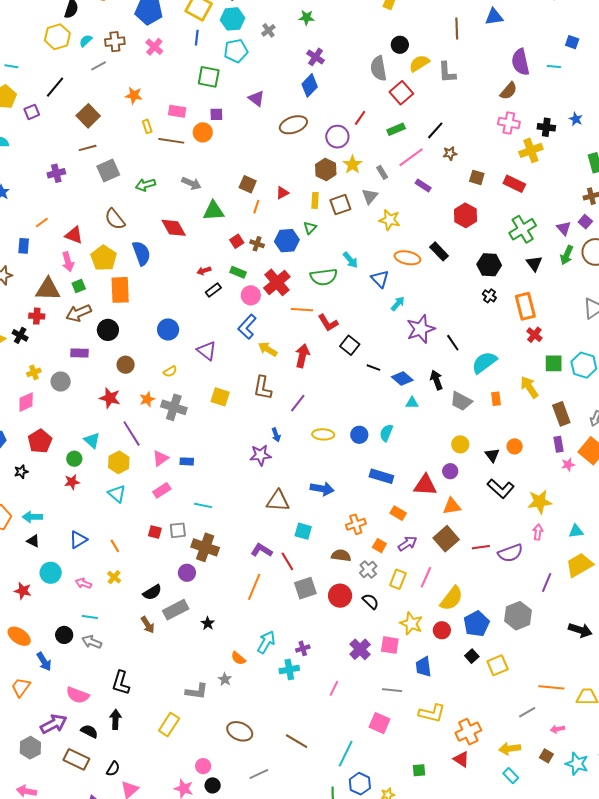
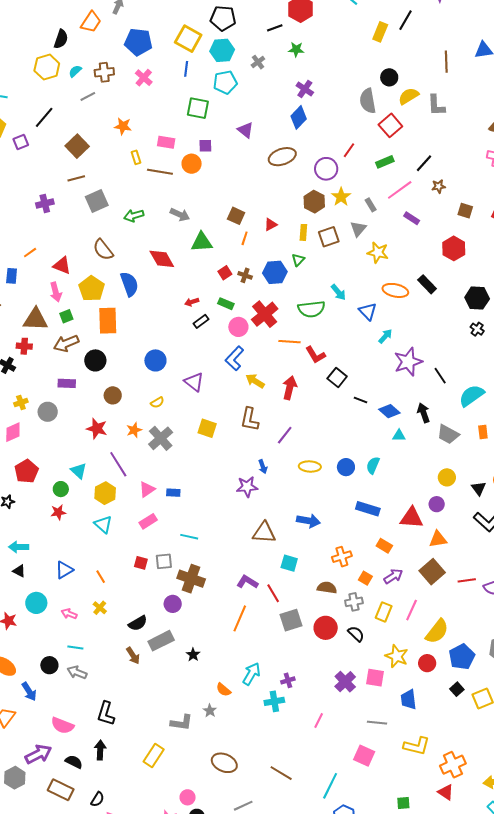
gray cross: (174, 407) -> (161, 438), turned 30
gray cross: (368, 569) -> (354, 602), turned 30

